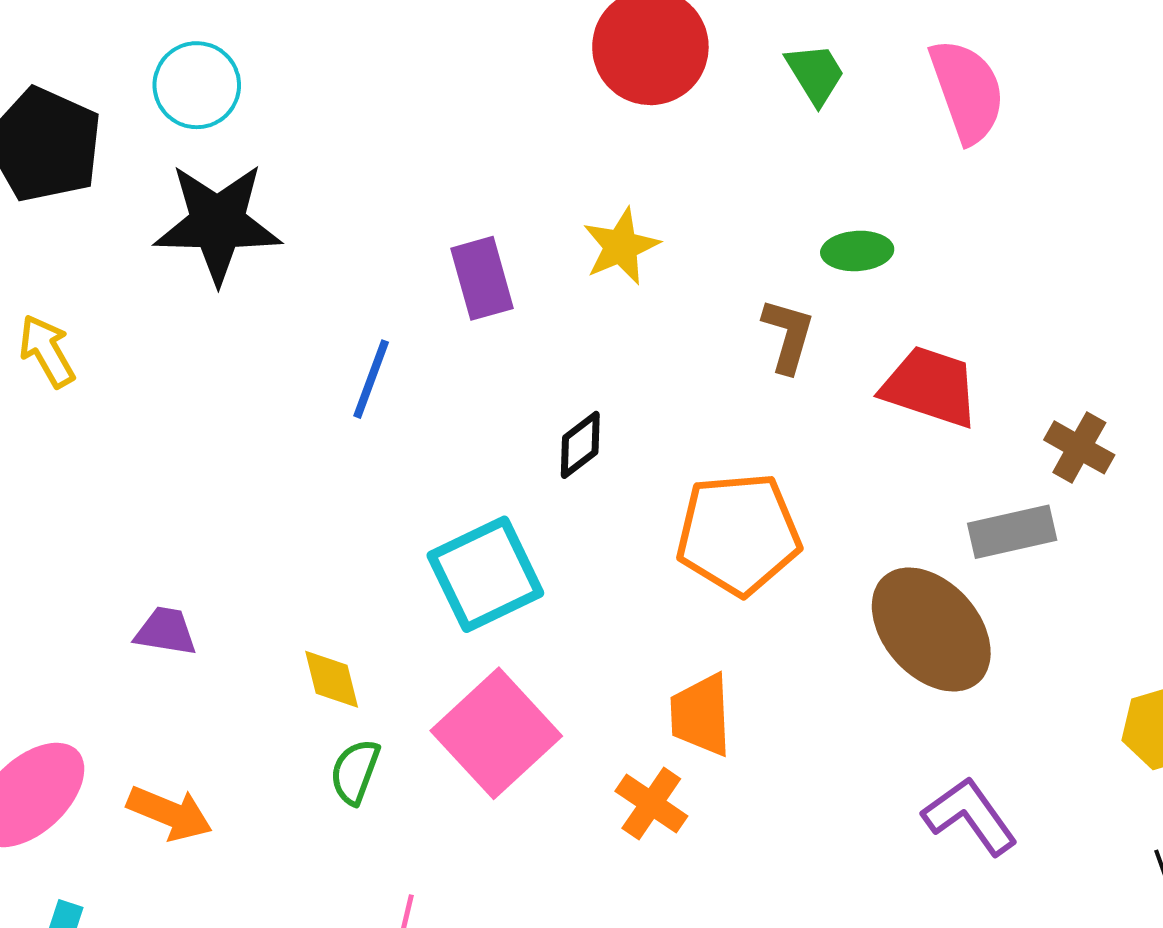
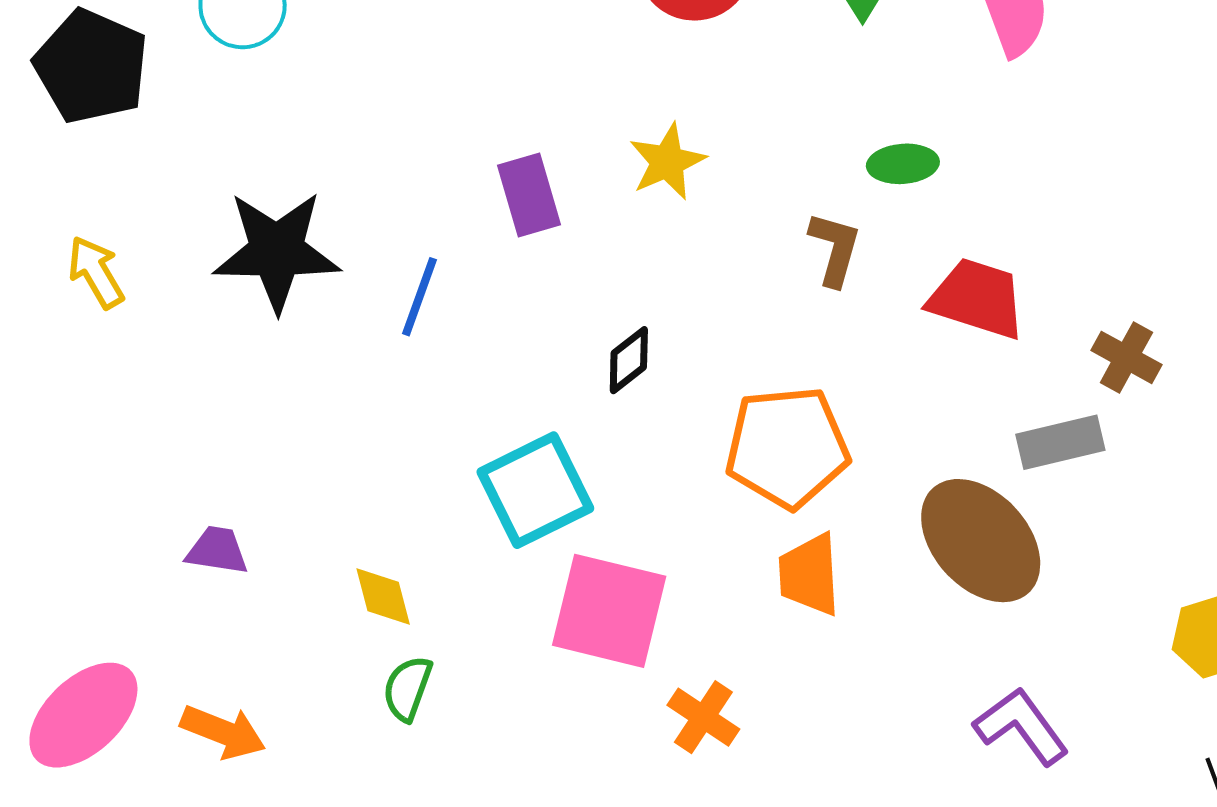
black star: (218, 223) -> (277, 251), moved
orange trapezoid: (701, 715) -> (809, 575), moved
pink square: (496, 733) -> (609, 611), moved, turned -33

